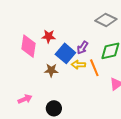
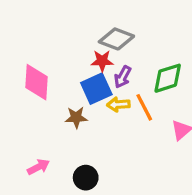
gray diamond: (106, 20) -> (116, 39), moved
red star: (49, 36) -> (102, 61), moved
blue square: (65, 53) -> (96, 89), turned 30

